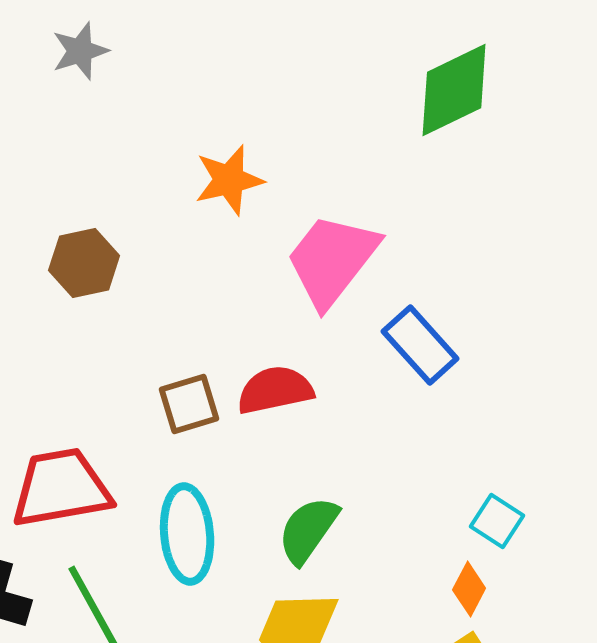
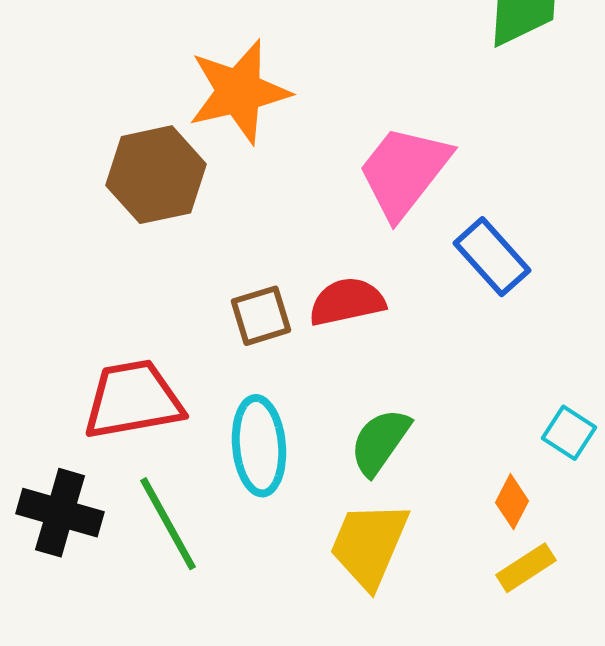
orange star: (229, 180) -> (239, 92), moved, size x1.5
brown hexagon: (84, 263) -> (156, 175), size x1.4
orange diamond: (469, 589) -> (512, 502), moved

